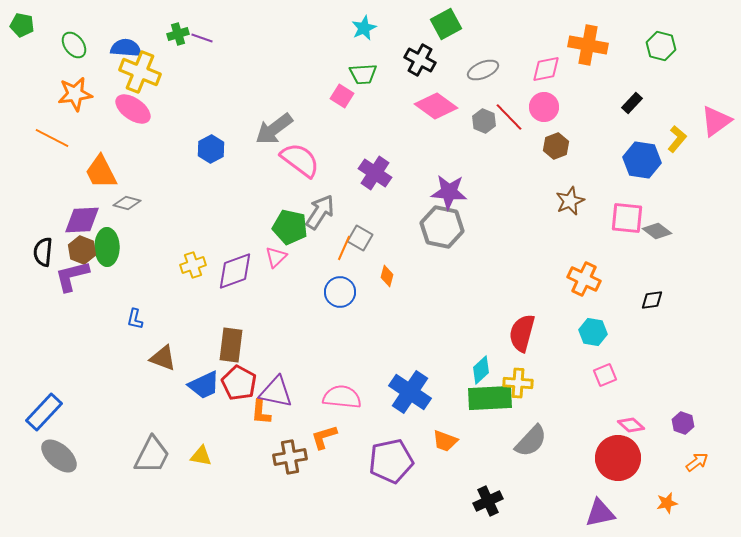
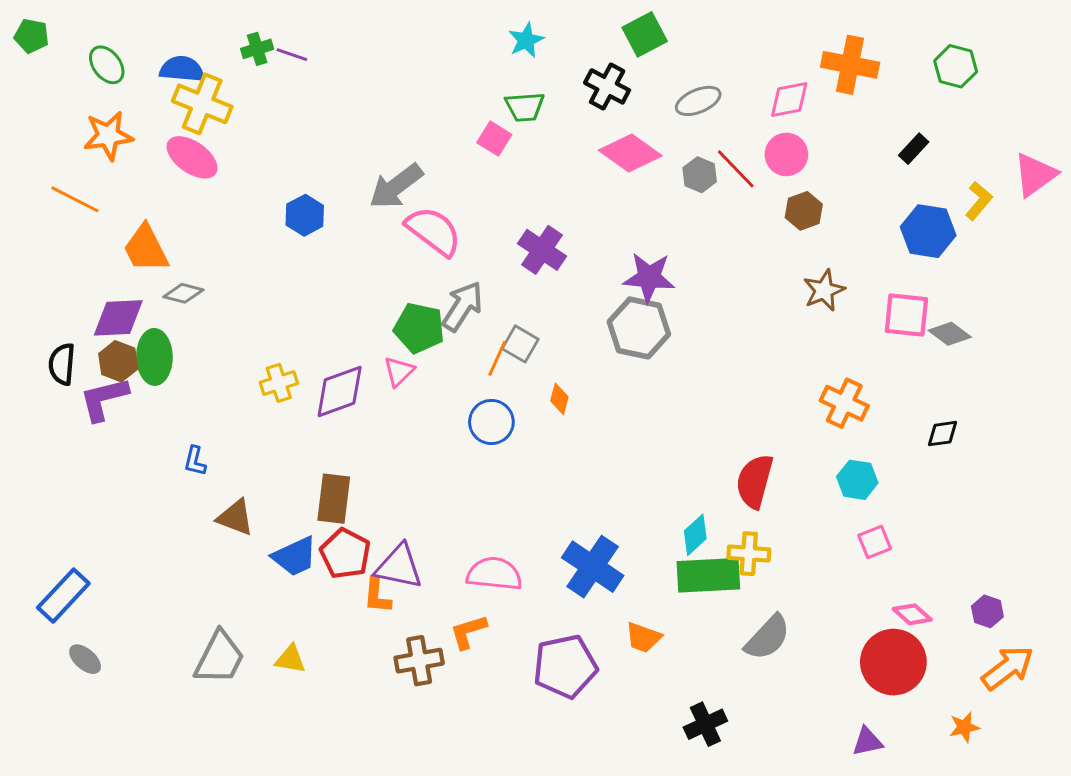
gray ellipse: (59, 456) -> (85, 659), size x0.6
orange arrow: (697, 462) -> (1008, 668), size x1.6
purple triangle: (600, 513) -> (867, 742), size x0.7

